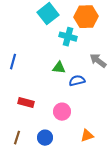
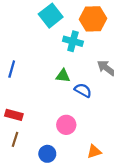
blue semicircle: (77, 81) -> (83, 90), turned 42
red rectangle: (26, 103) -> (14, 115), moved
brown line: (17, 138) -> (15, 139), moved

